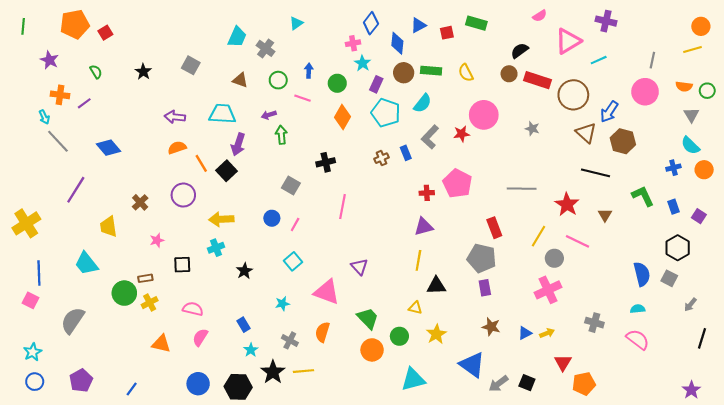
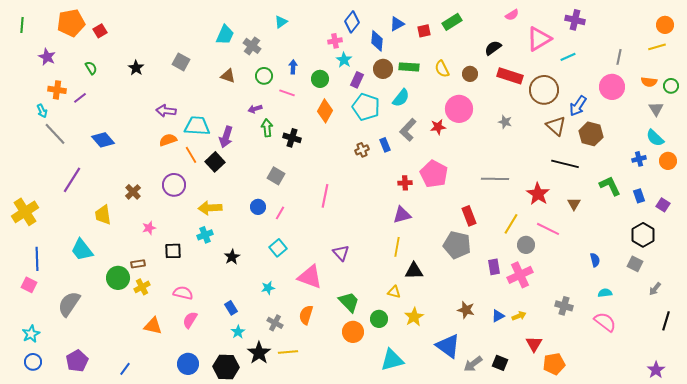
green rectangle: (476, 23) -> (452, 22), turned -48
brown circle: (509, 74) -> (470, 74), moved
cyan trapezoid: (222, 114) -> (197, 126), moved
black cross: (326, 162) -> (292, 138), moved, turned 30
blue semicircle: (642, 274) -> (595, 260), moved, size x0.6
purple rectangle: (485, 288) -> (494, 267), moved

